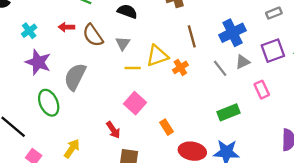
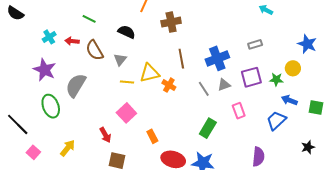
cyan cross: (29, 31) -> (49, 37), moved
orange cross: (180, 67) -> (169, 85), turned -32
green rectangle: (228, 112) -> (208, 128), turned -42

